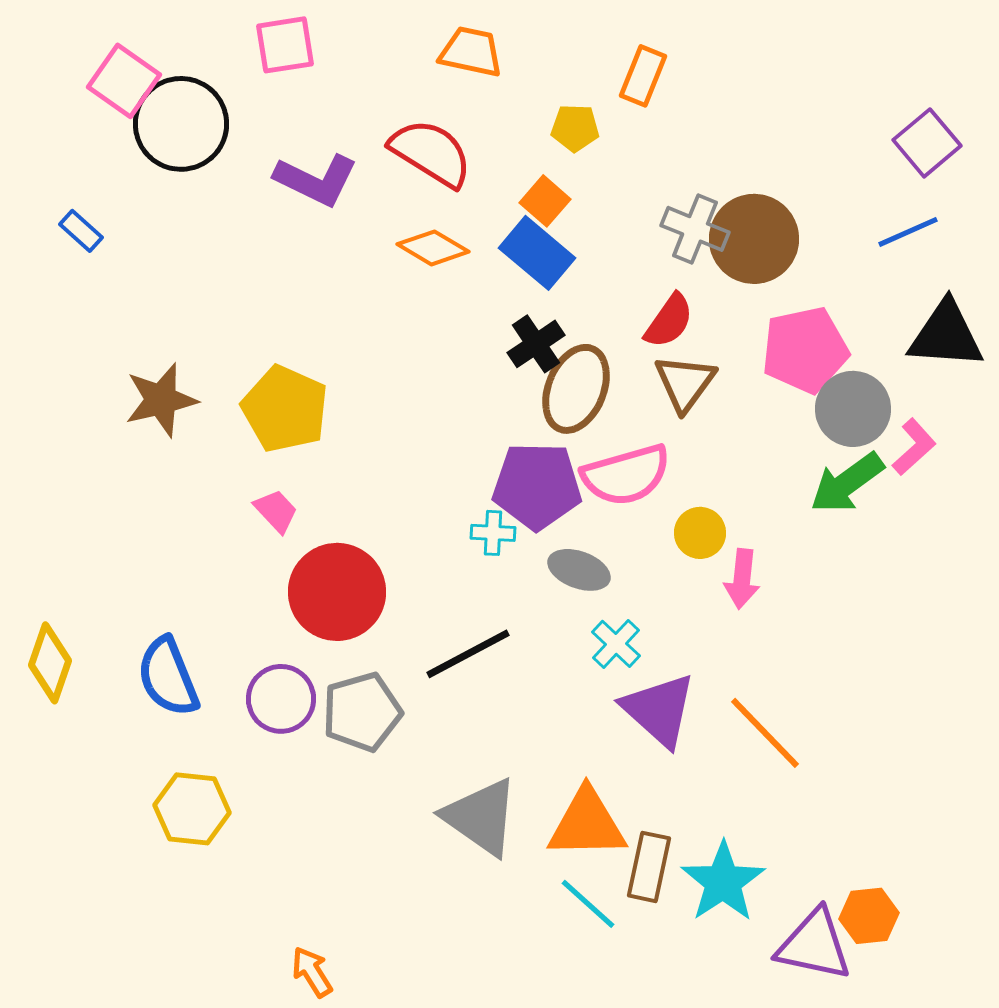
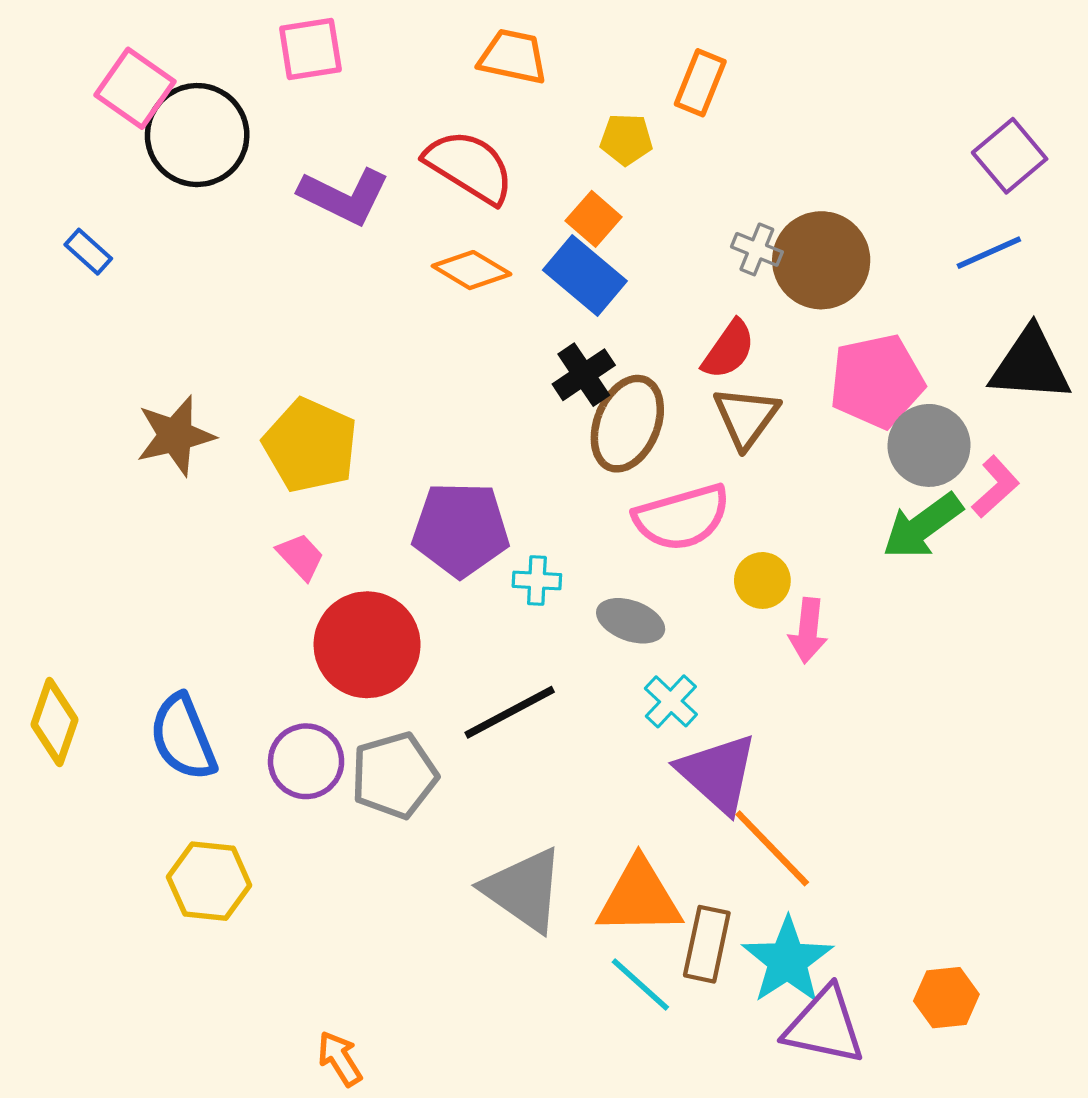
gray cross: (695, 229) -> (757, 249), size x0.7
purple pentagon: (537, 486) -> (461, 529), moved
orange line: (765, 733) -> (772, 848), moved
purple triangle: (814, 945) -> (824, 1026), moved

